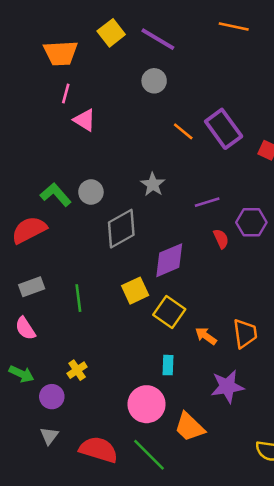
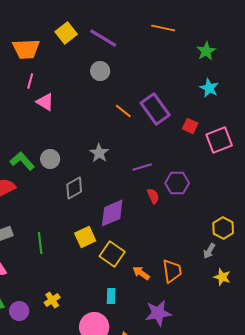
gray diamond: (121, 229) -> (74, 188), size x0.7
yellow cross: (77, 370) -> (52, 300), moved
purple circle: (52, 397) -> (19, 311), moved

